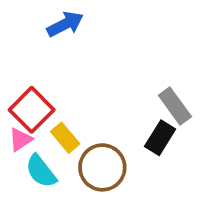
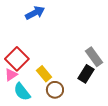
yellow rectangle: (65, 138) -> (44, 74), moved
brown circle: (102, 167) -> (55, 90), size x0.7

